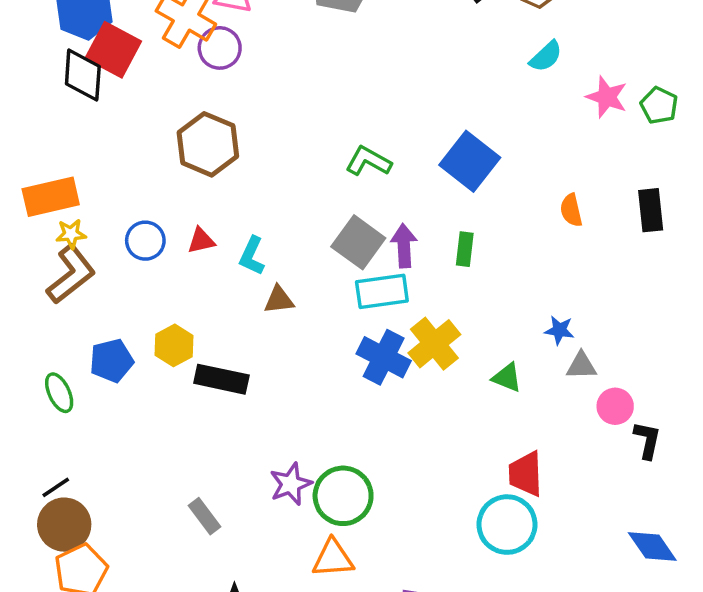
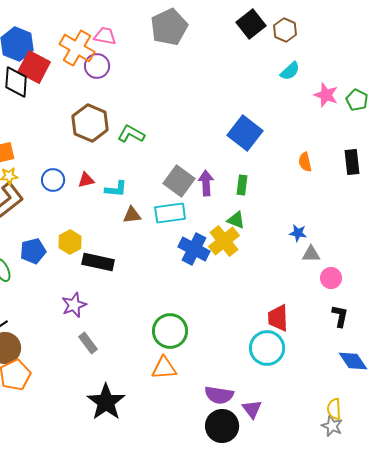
green L-shape: (368, 161) -> (131, 134), moved
cyan L-shape: (252, 256) -> (116, 189), turned -110
cyan rectangle: (382, 291) -> (170, 213), moved
green triangle: (507, 378) -> (236, 220), moved
black L-shape: (647, 440) -> (340, 316), moved
purple star: (291, 484) -> (74, 305), moved

